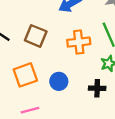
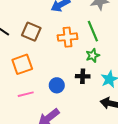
blue circle: (59, 81) -> (57, 85), moved

